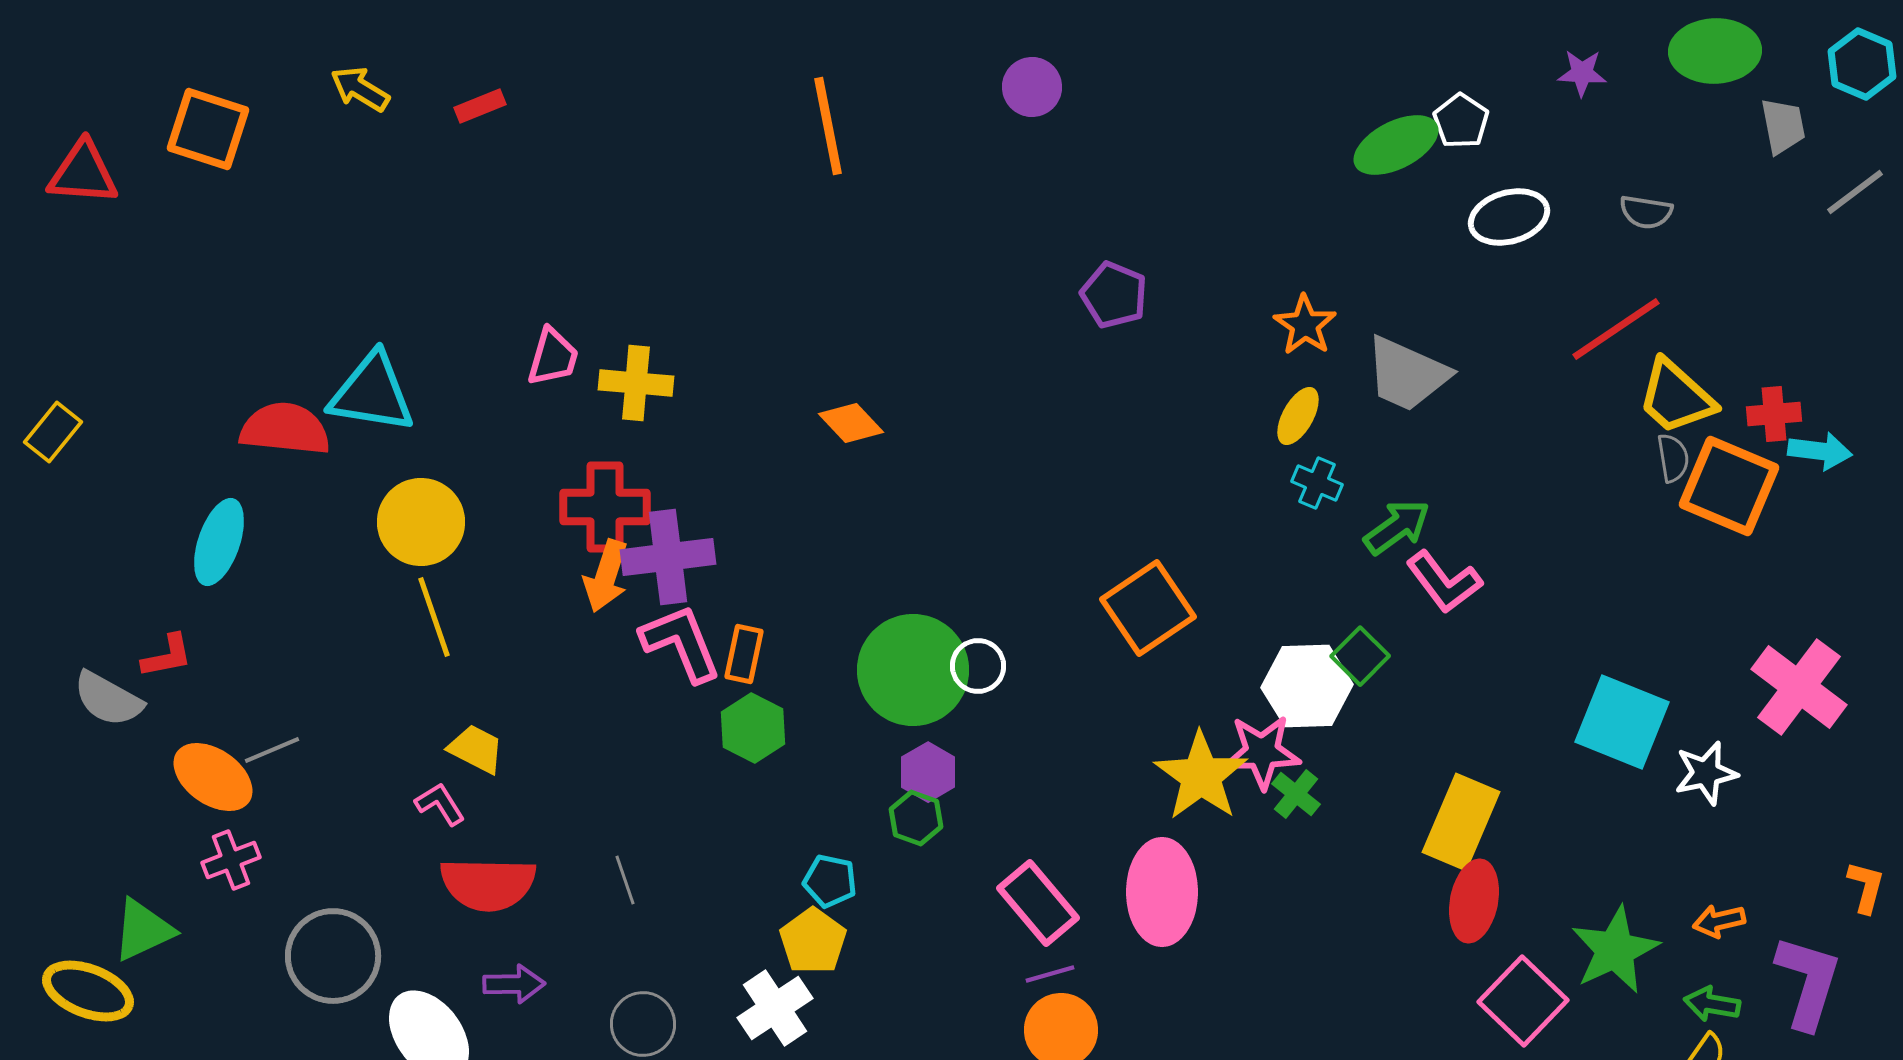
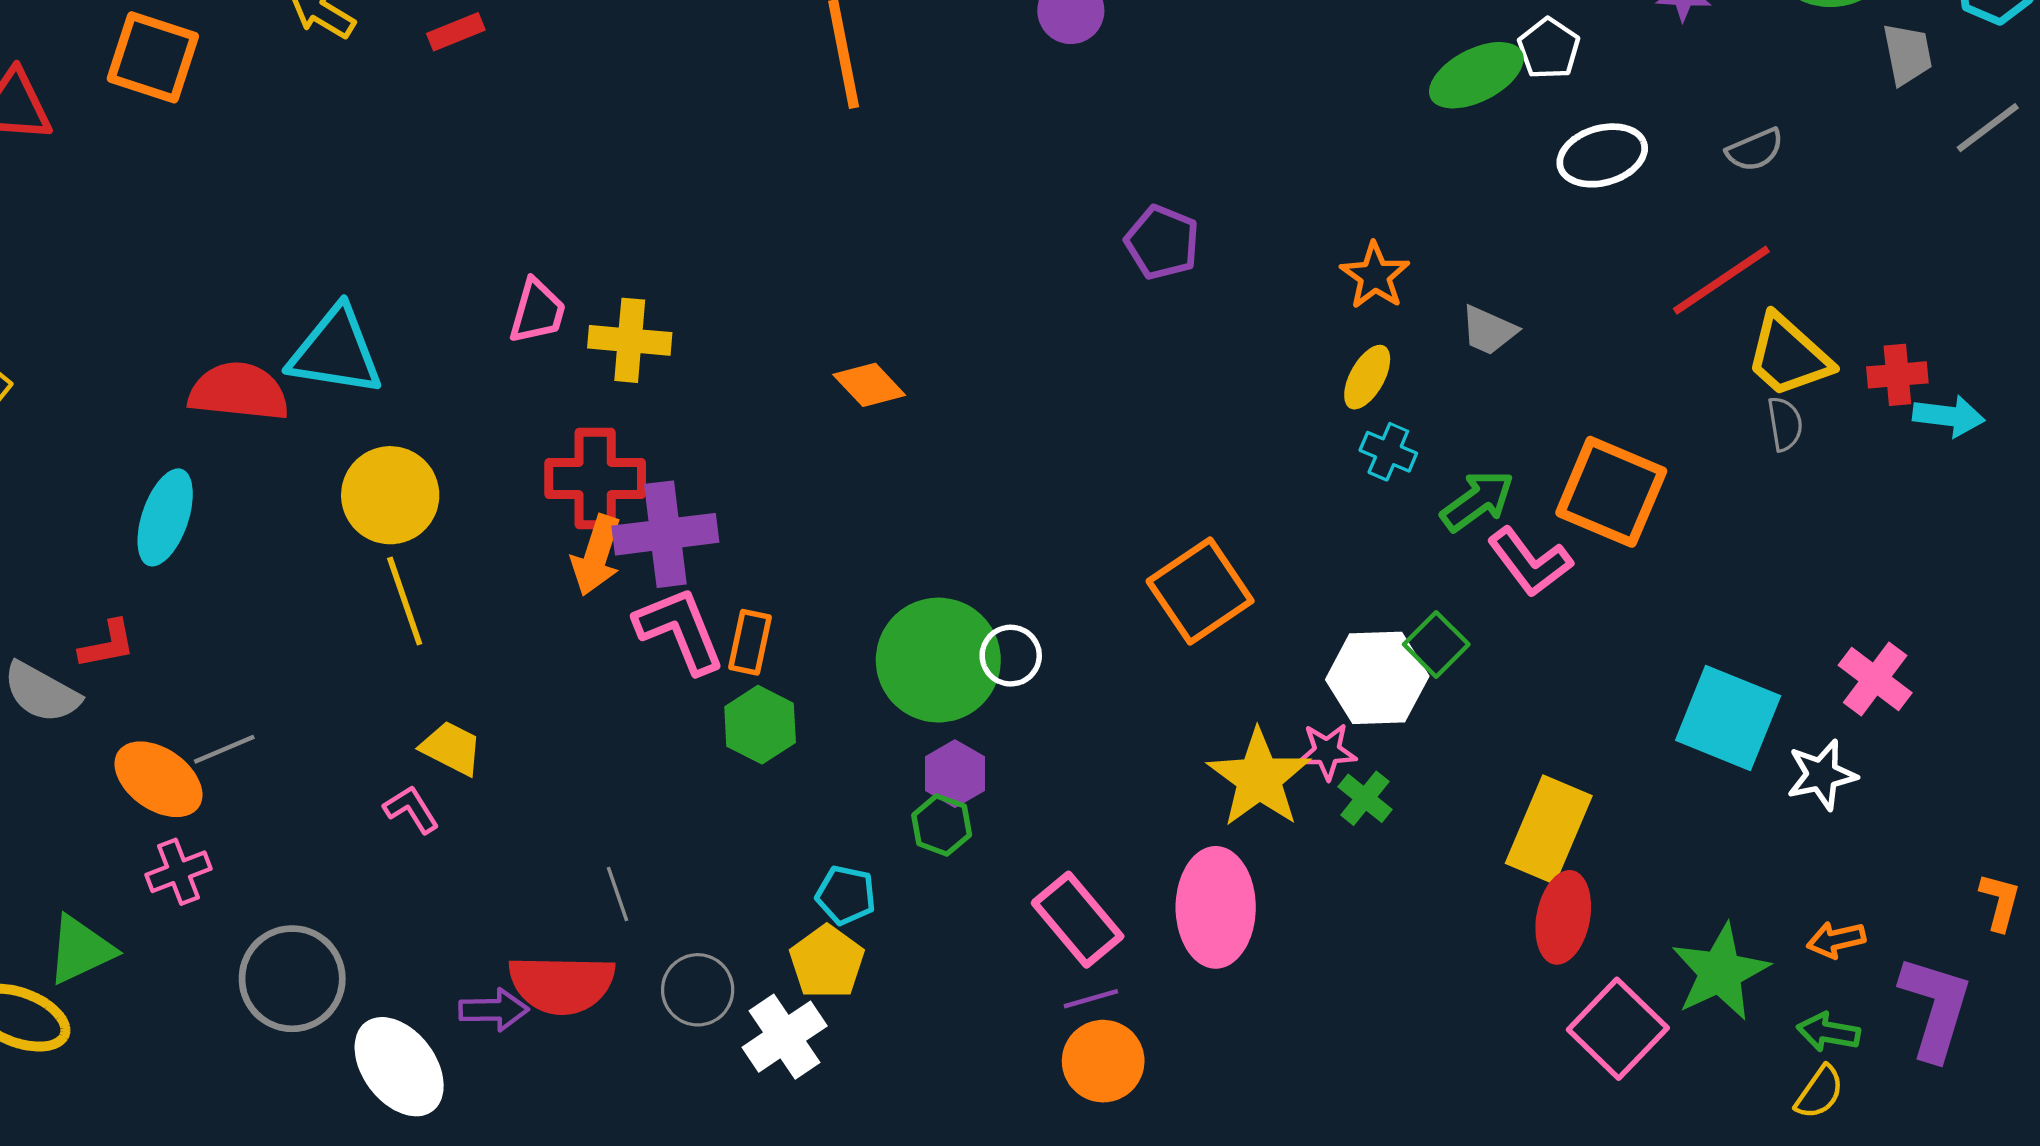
gray semicircle: (1646, 212) -> (1755, 150), turned -32
gray trapezoid: (1407, 374) -> (1489, 330), size x0.6
orange square: (1729, 486) -> (1611, 492), moved
pink cross: (1799, 687) -> (1875, 679), moved, size x0.7
pink star: (1262, 752) -> (1327, 751), size x0.7
red semicircle: (488, 884) -> (562, 984), moved
gray circle: (643, 1024) -> (698, 990), moved

